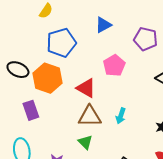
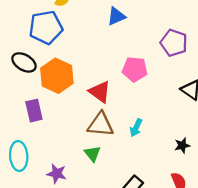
blue triangle: (103, 25) -> (116, 16), moved
blue pentagon: (61, 43) -> (46, 27), moved
pink pentagon: (114, 65) -> (135, 69), turned 30

